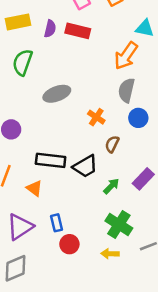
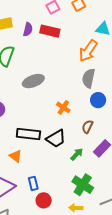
orange cross: (96, 117) -> (63, 107), moved
brown semicircle: (112, 144) -> (87, 127), moved

